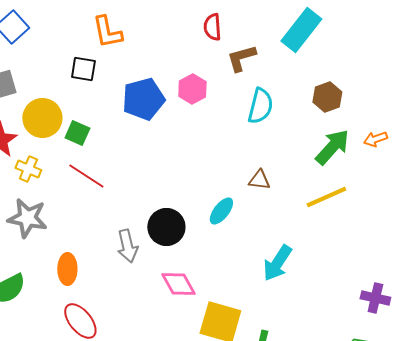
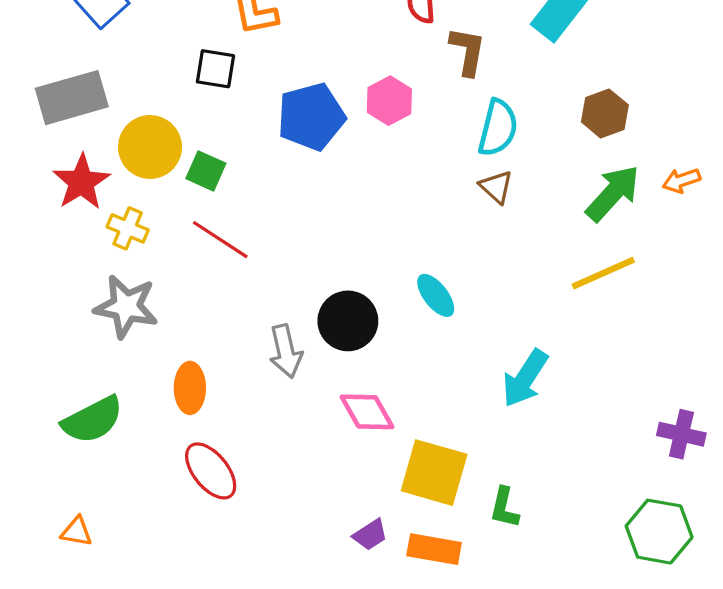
brown L-shape: (241, 58) -> (468, 51), turned 116
brown triangle: (259, 180) -> (496, 187), moved, turned 35
cyan ellipse: (221, 211) -> (436, 295), turned -76

